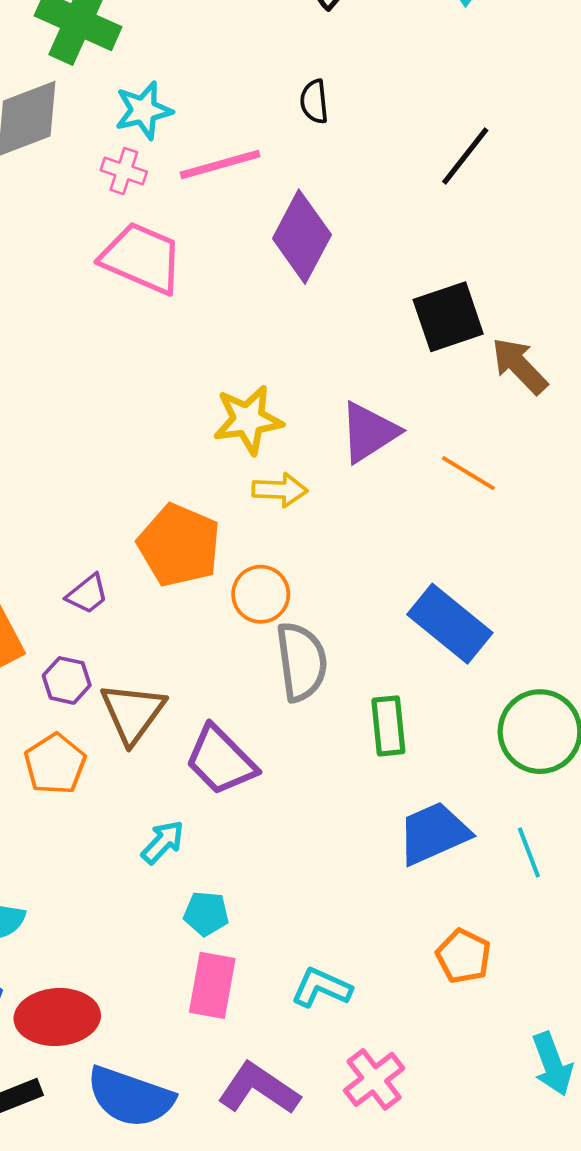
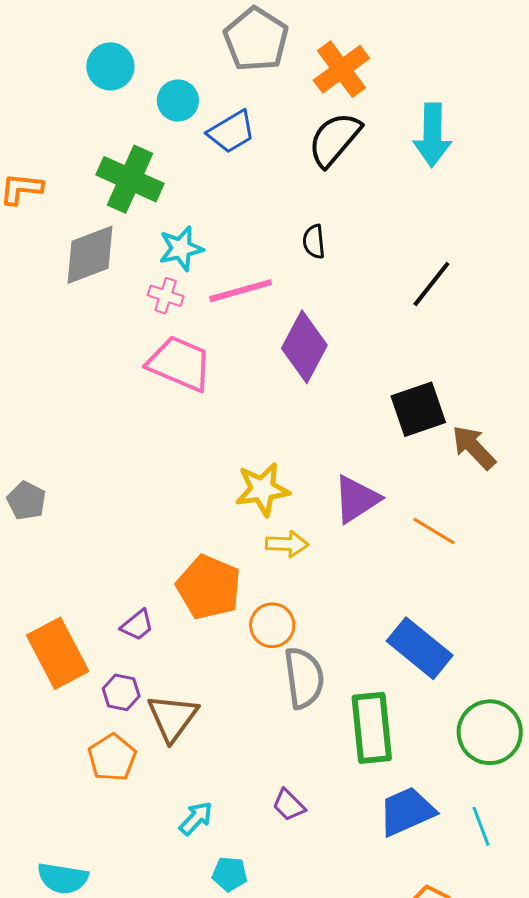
green rectangle: (388, 726) -> (372, 728), size x1.5
purple trapezoid: (221, 760) -> (289, 805), moved, size x0.6

